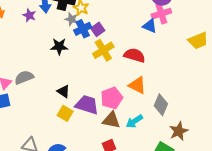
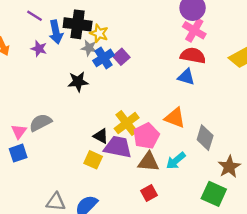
pink cross: (161, 14) -> (194, 30), turned -36
blue triangle: (150, 26) -> (186, 77), moved
yellow cross: (103, 50) -> (127, 123), moved
red semicircle: (134, 55) -> (193, 56), moved
black triangle: (63, 91) -> (101, 136), moved

